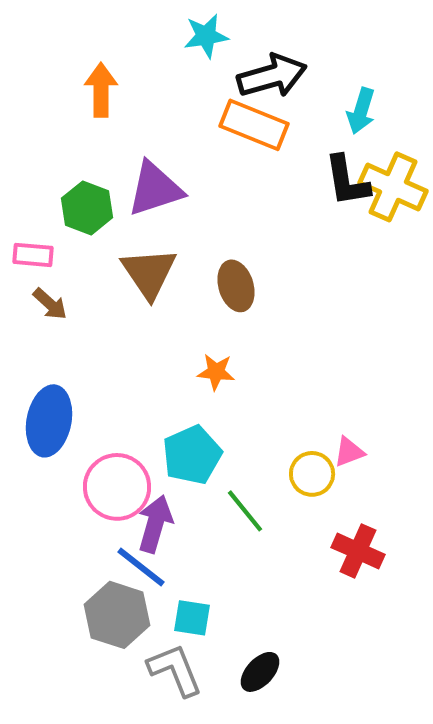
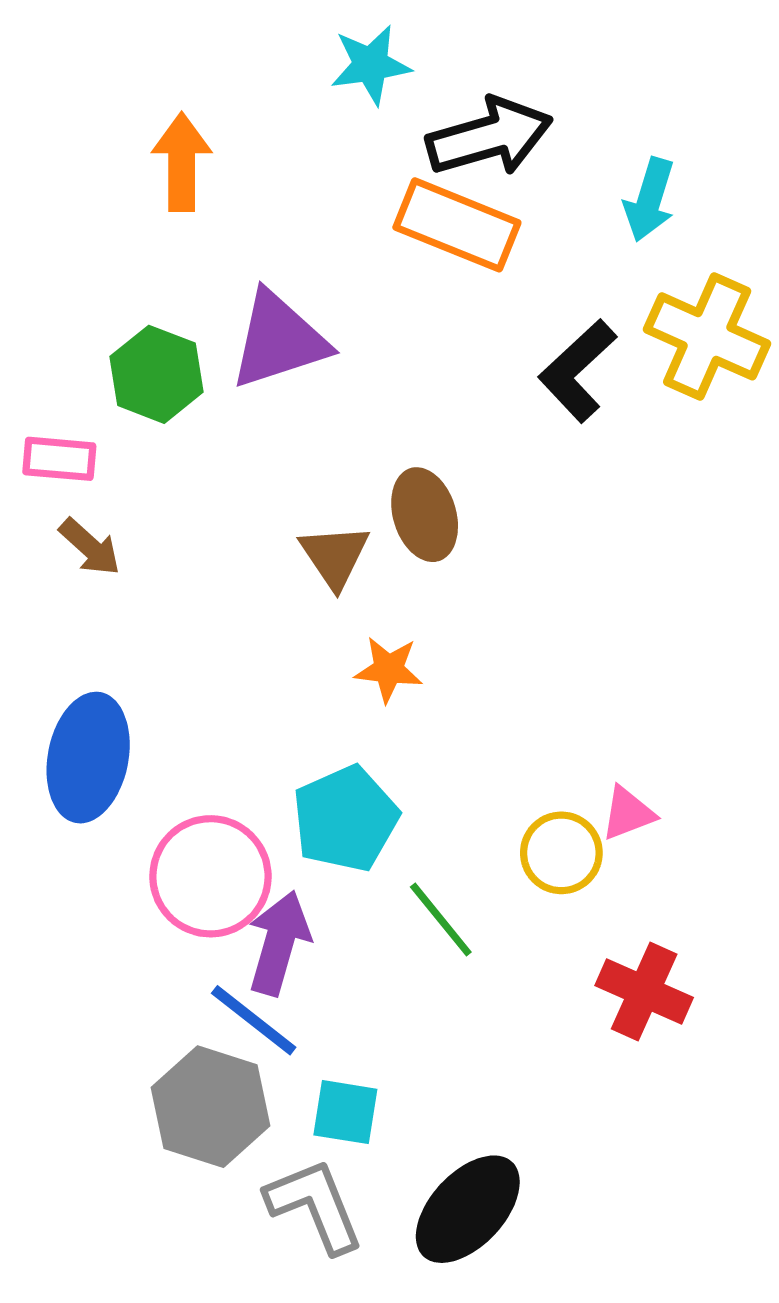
black L-shape: (347, 181) -> (578, 371), moved, turned 56
brown triangle: (149, 273) -> (335, 556), moved, size x0.7
black ellipse: (260, 672) -> (468, 1209), size x1.5

